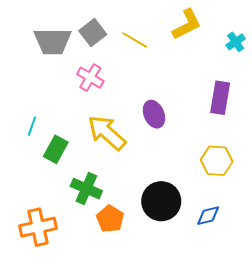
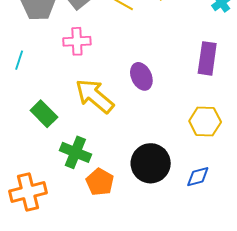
pink cross: (90, 78) -> (77, 41), turned -32
cyan line: (32, 126) -> (19, 60), moved
green rectangle: (56, 149) -> (44, 114), turned -72

